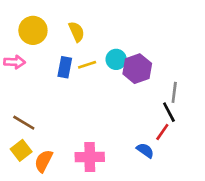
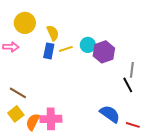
yellow semicircle: (77, 32) -> (53, 33), moved
red line: (162, 132) -> (133, 125), moved, turned 72
blue semicircle: (145, 150) -> (110, 114), size x1.5
pink cross: (90, 157) -> (51, 119), moved

